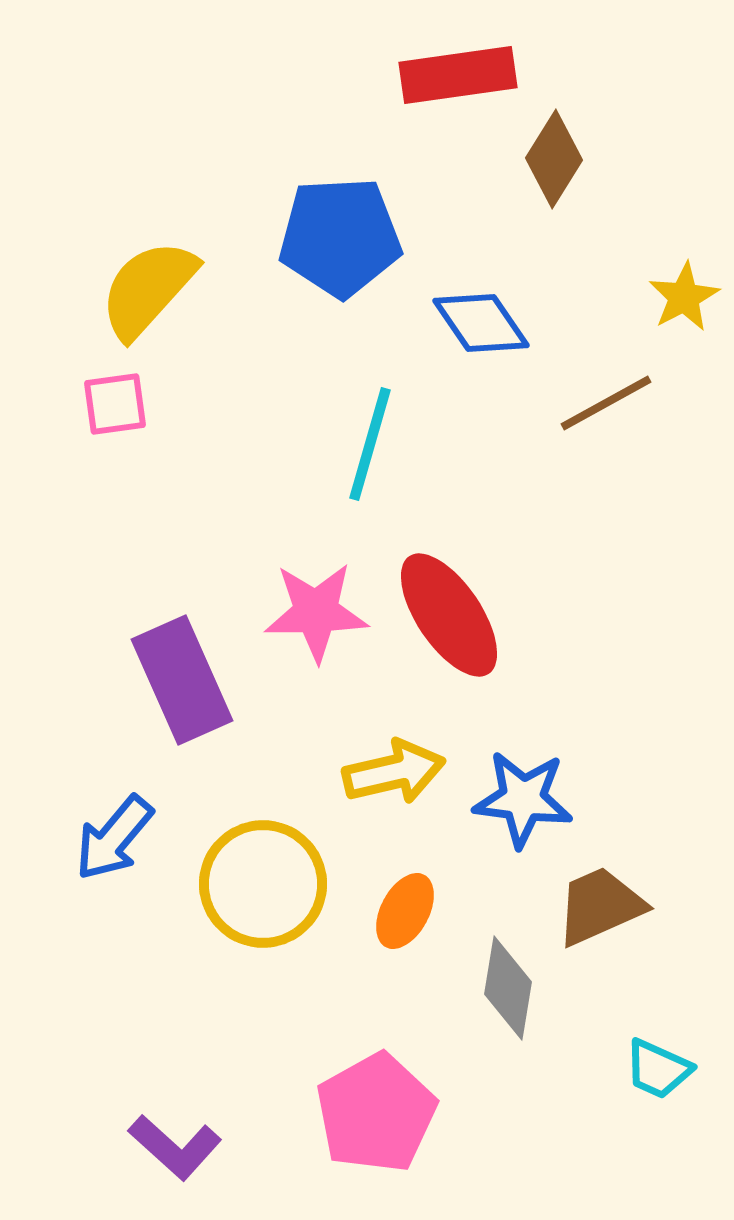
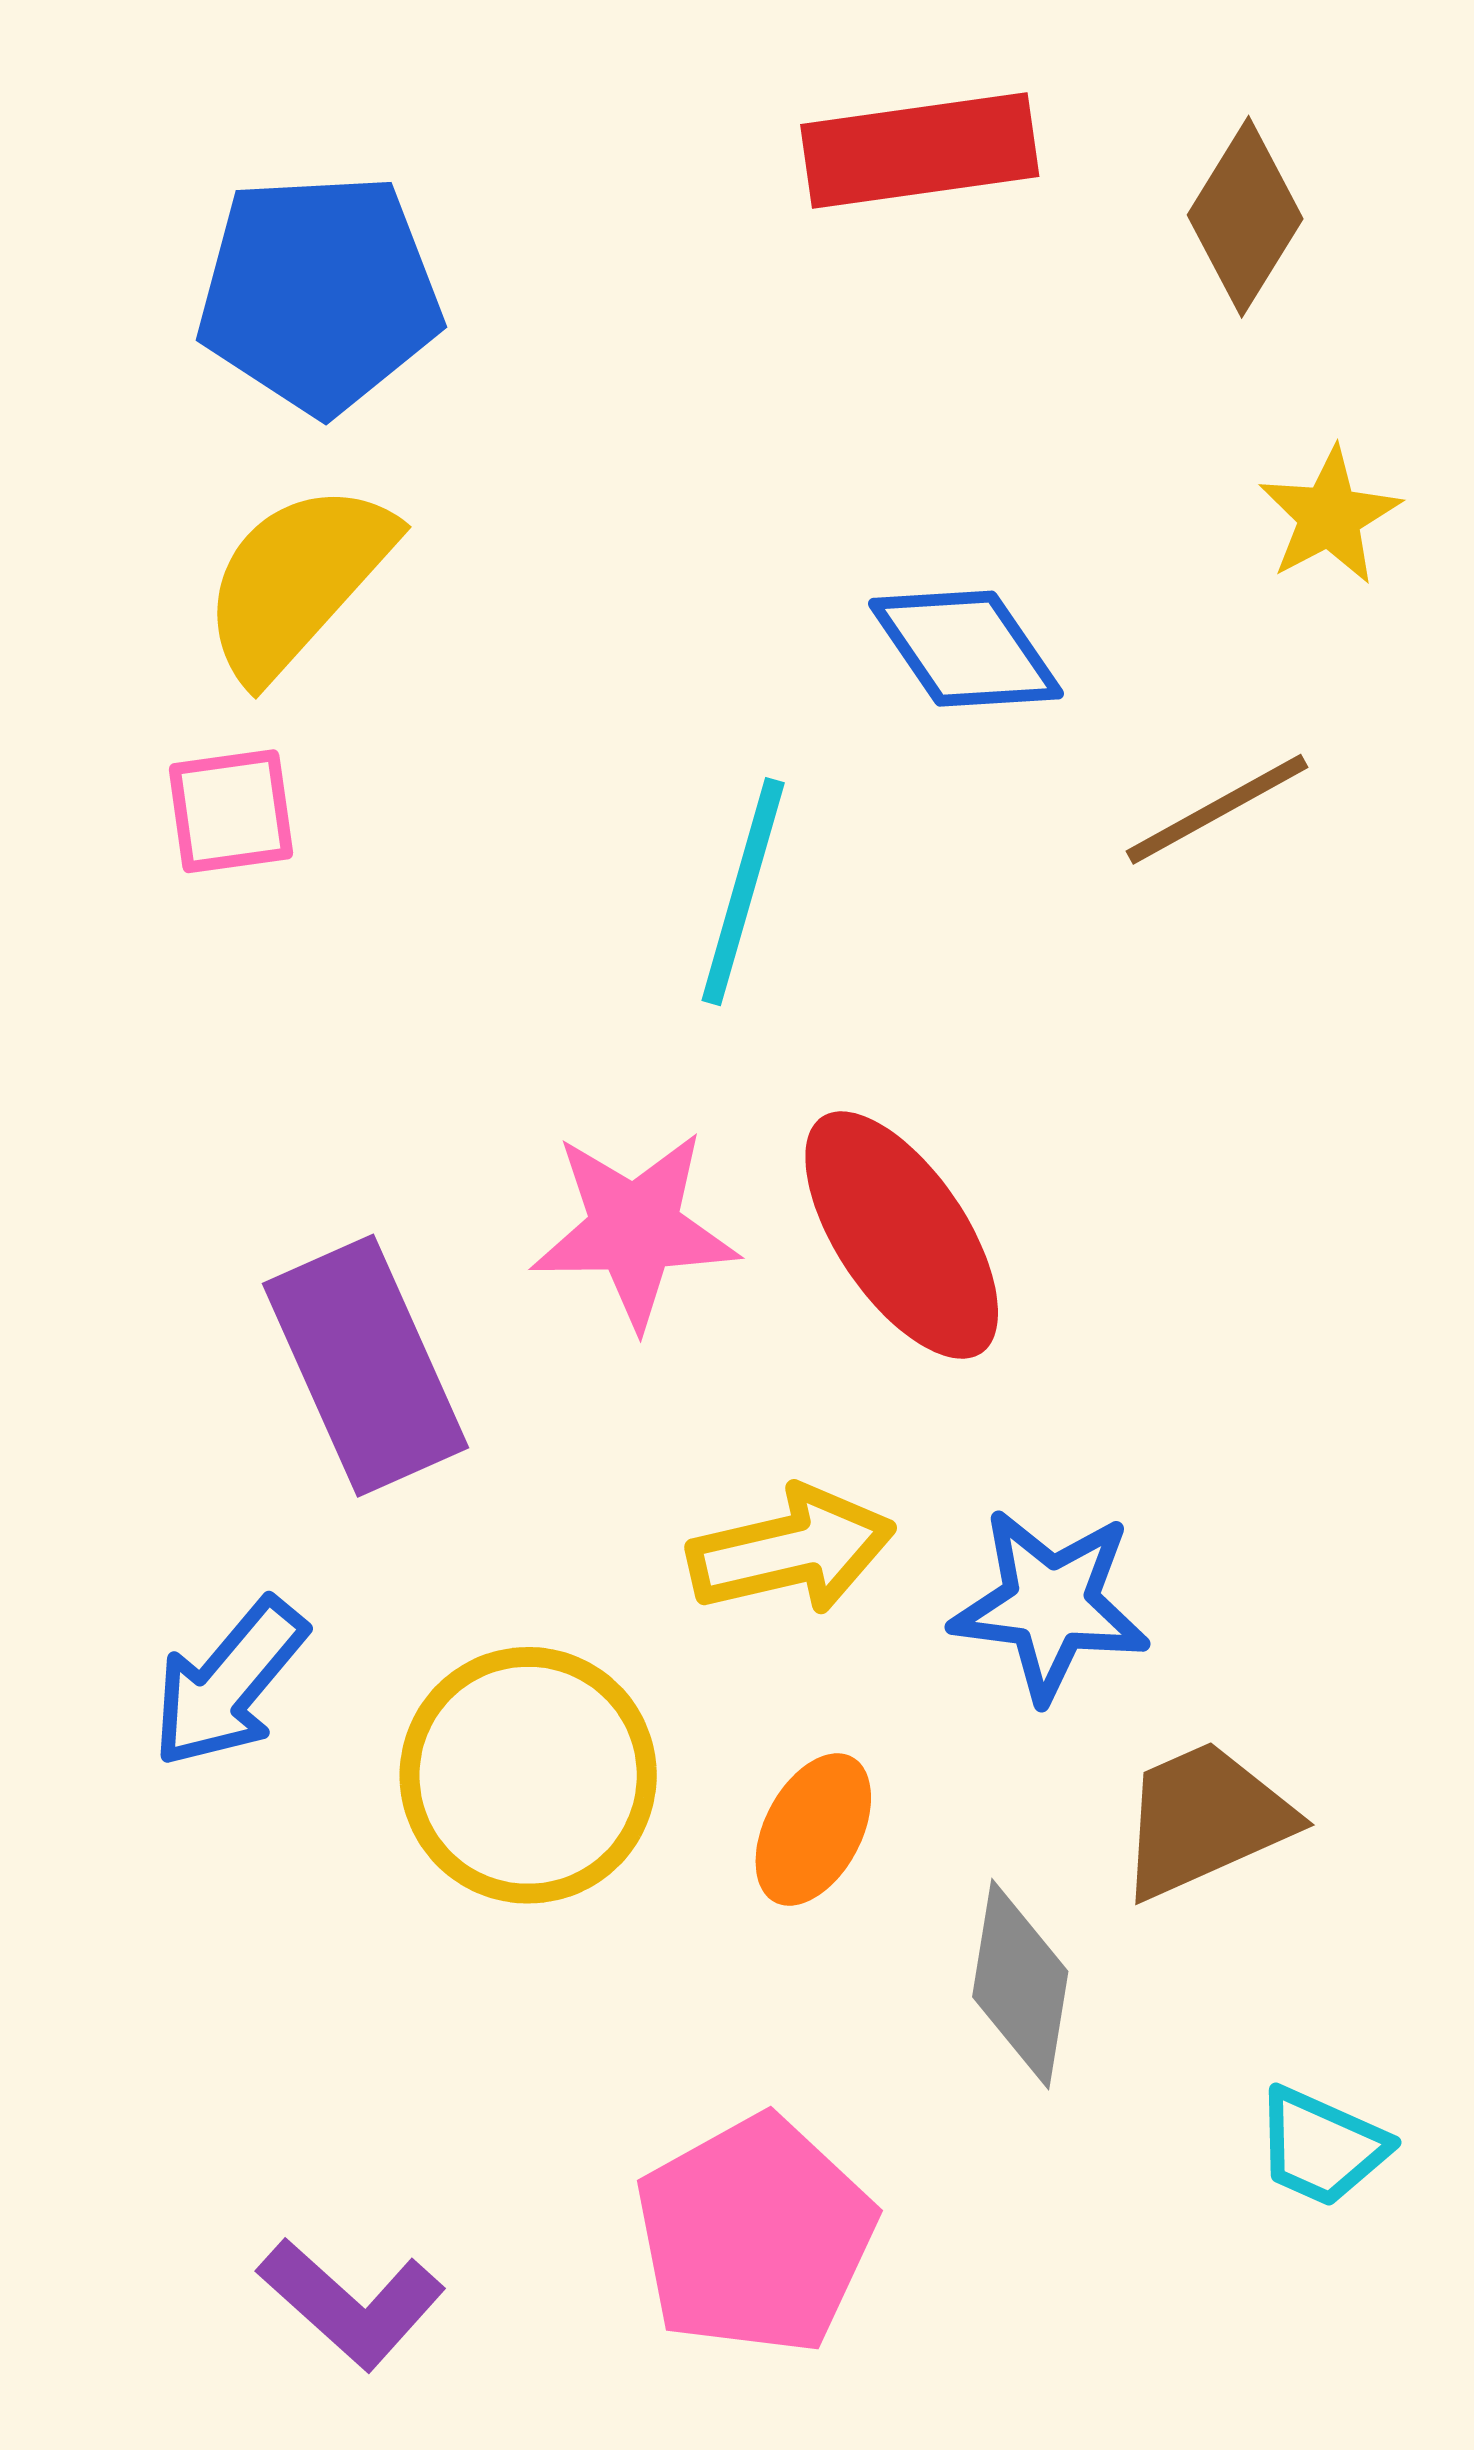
brown diamond: (554, 159) -> (1245, 217), moved
blue pentagon: (340, 237) -> (319, 293), moved
yellow star: (684, 297) -> (1329, 516), moved

